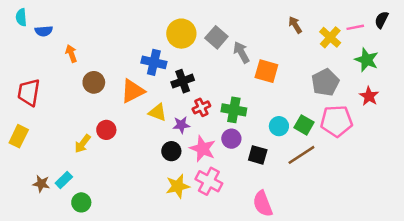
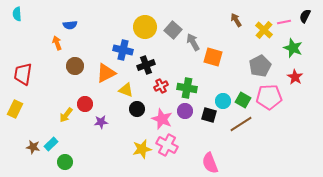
blue semicircle: (44, 31) -> (70, 25), moved
purple star: (181, 125) -> (101, 122), moved
black circle: (171, 151) -> (137, 109), moved
black square: (258, 155) -> (209, 115), moved

